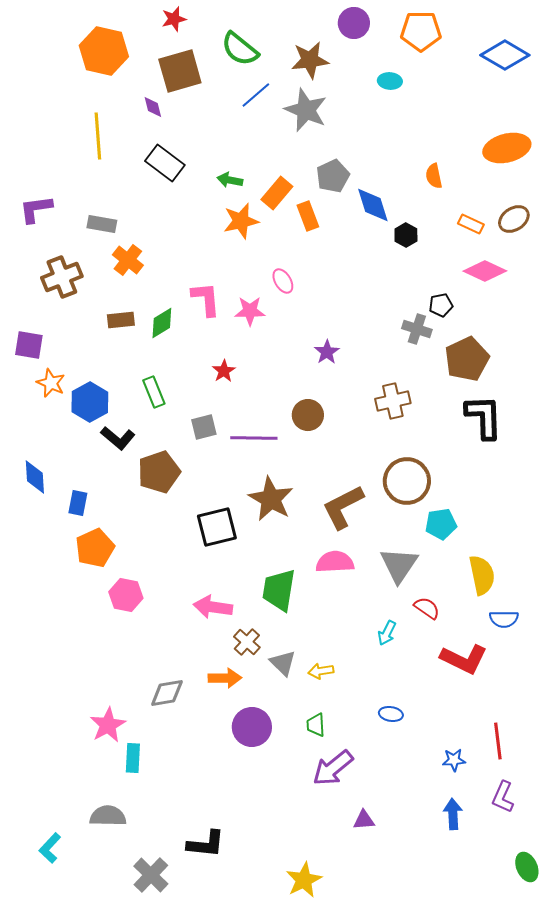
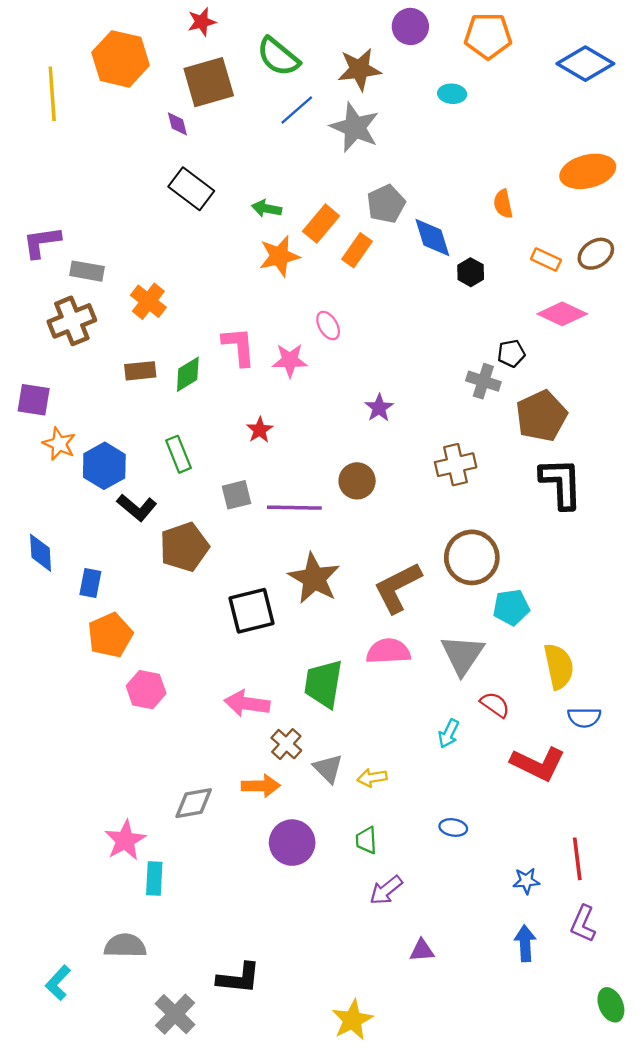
yellow line: (98, 136) -> (52, 94), moved
orange rectangle: (308, 216) -> (357, 250), turned 56
gray rectangle: (102, 224) -> (87, 271), moved
purple arrow: (333, 768) -> (386, 890), size x0.7

